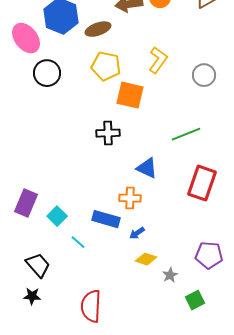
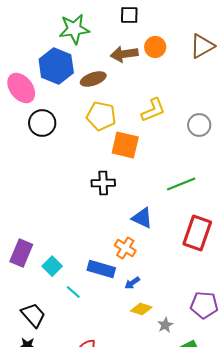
yellow L-shape: (158, 60) -> (153, 110), turned 32
orange cross: (130, 198) -> (125, 248), turned 30

